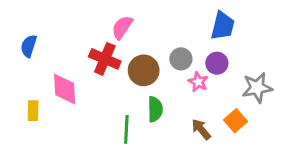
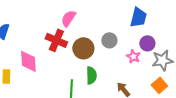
purple circle: (217, 63) -> (147, 43), moved
pink star: (198, 82) -> (133, 56), moved
orange square: (236, 121) -> (159, 85), moved

